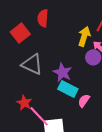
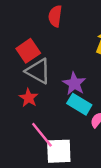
red square: (20, 33) -> (28, 51), moved
red star: (24, 103) -> (29, 98), moved

